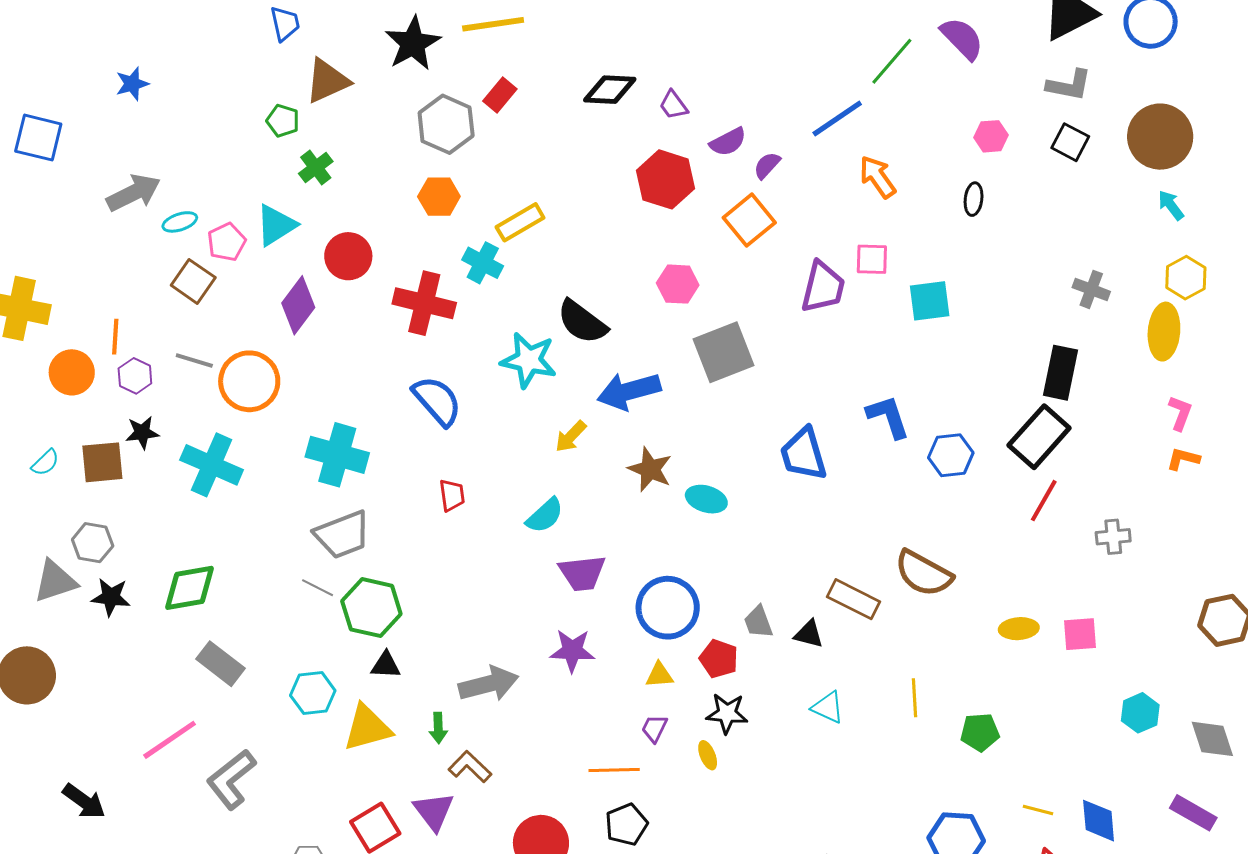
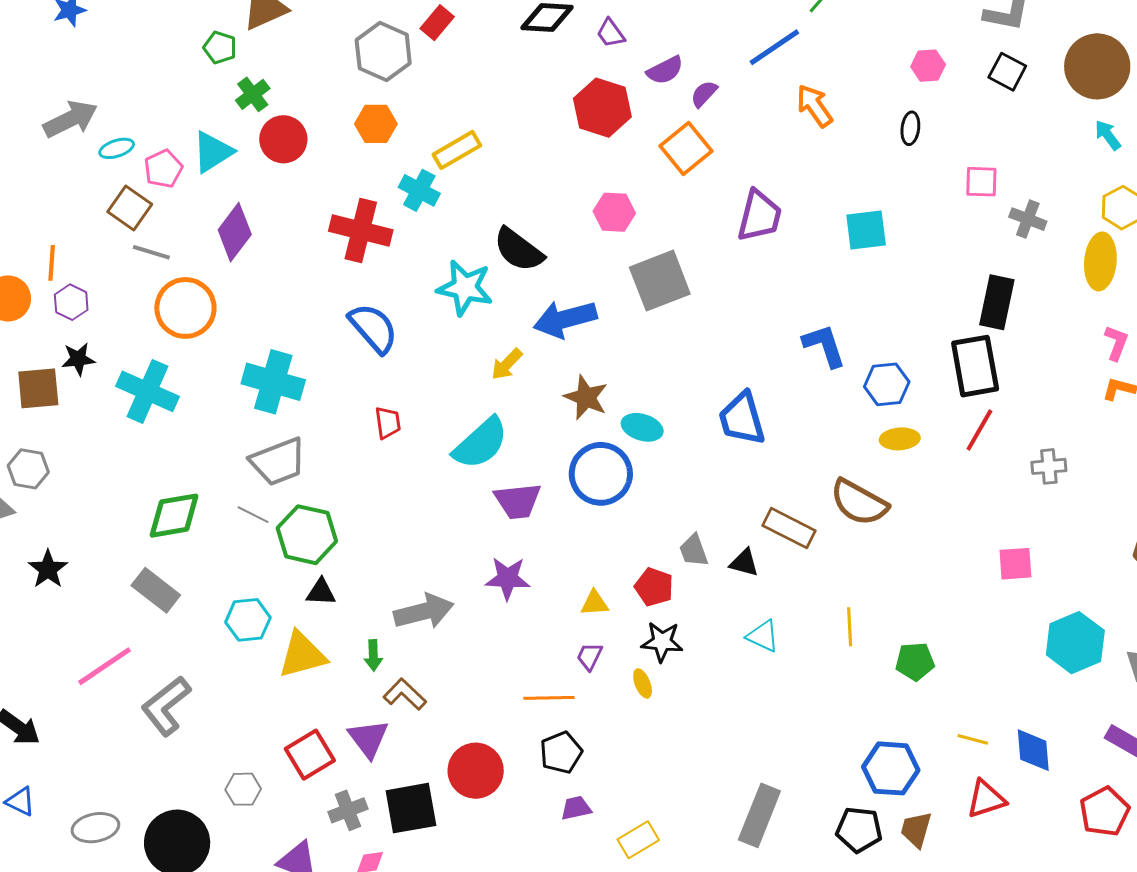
red circle: (348, 256) -> (283, 139), moved
pink square: (872, 259) -> (981, 182), moved
gray line: (194, 360) -> (151, 252), moved
black rectangle: (1039, 437) -> (975, 366), turned -52
blue trapezoid: (804, 454) -> (742, 419), moved
cyan semicircle: (545, 516) -> (481, 443), size x1.5
green diamond: (189, 588) -> (174, 516), moved
black star: (111, 597) -> (48, 569), moved, turned 30
blue circle: (668, 608) -> (601, 474), moved
yellow ellipse: (1019, 629) -> (900, 439), moved
cyan hexagon: (1140, 713) -> (1075, 643), size x1.5

